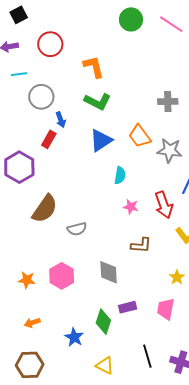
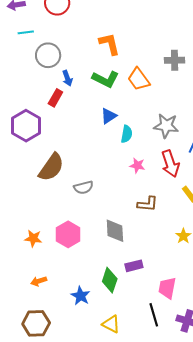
orange L-shape: (94, 67) -> (110, 44), moved
green L-shape: (98, 102) -> (105, 79), moved
orange trapezoid: (140, 136) -> (139, 79), moved
blue triangle: (101, 140) -> (109, 116), moved, size x0.7
gray star: (170, 150) -> (166, 126), moved
pink trapezoid: (166, 309) -> (167, 288), moved

